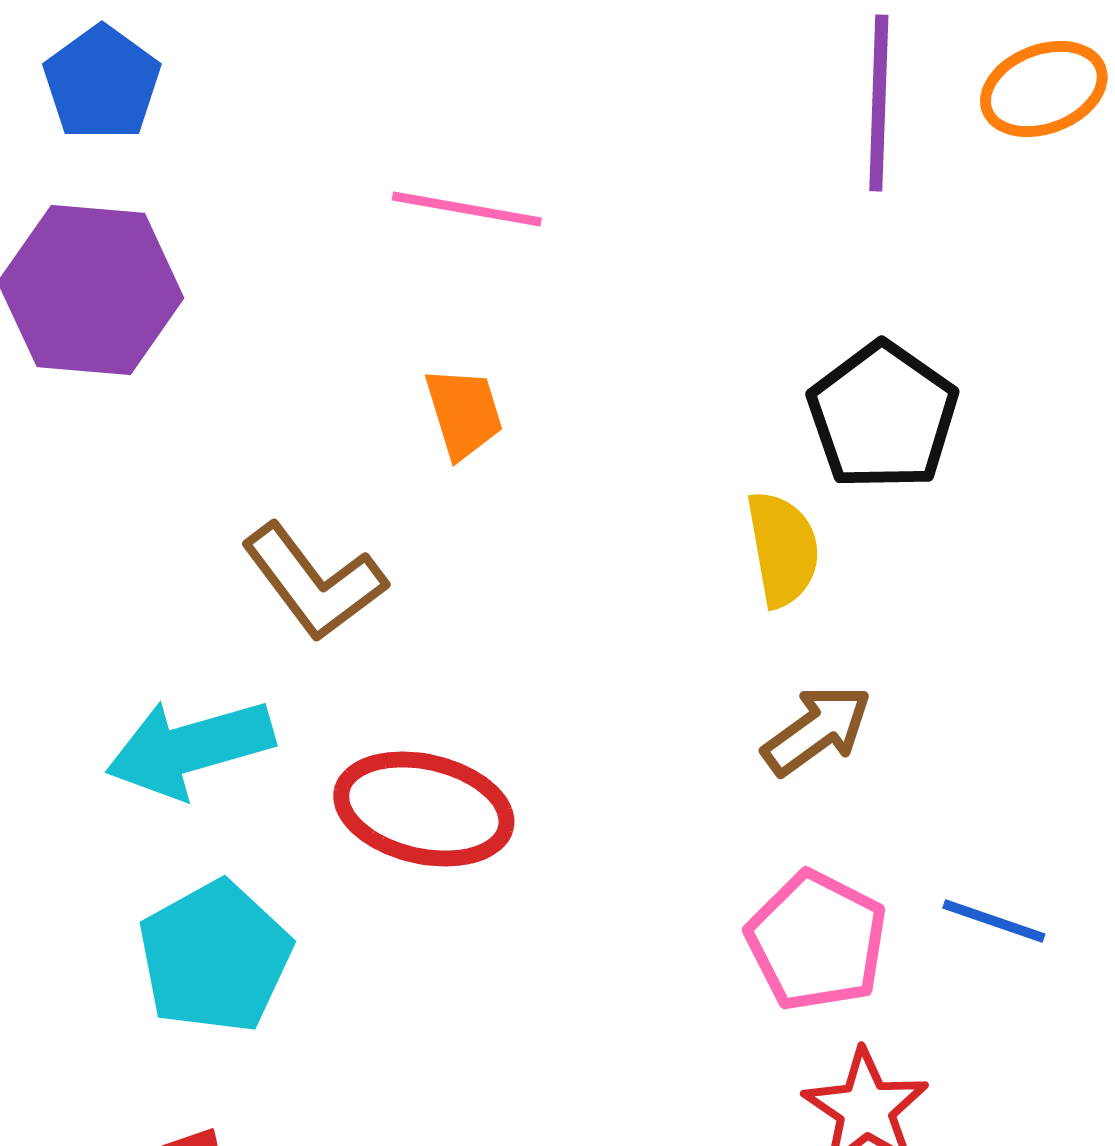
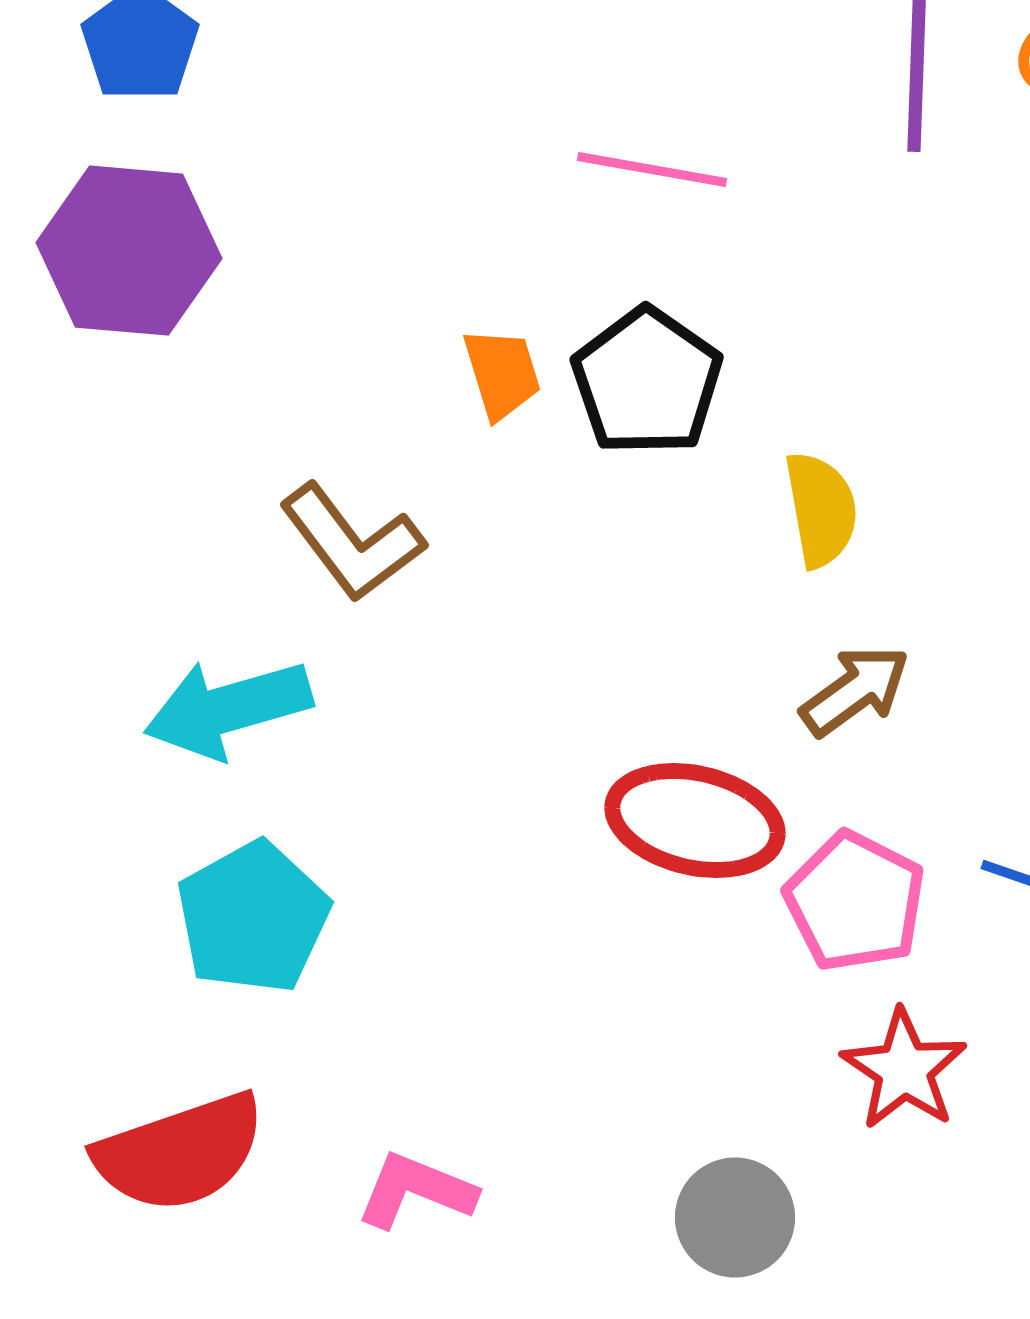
pink line: (467, 209) -> (652, 170), moved
black pentagon: (883, 416) -> (647, 382), moved
red ellipse: (424, 809) -> (695, 821), moved

